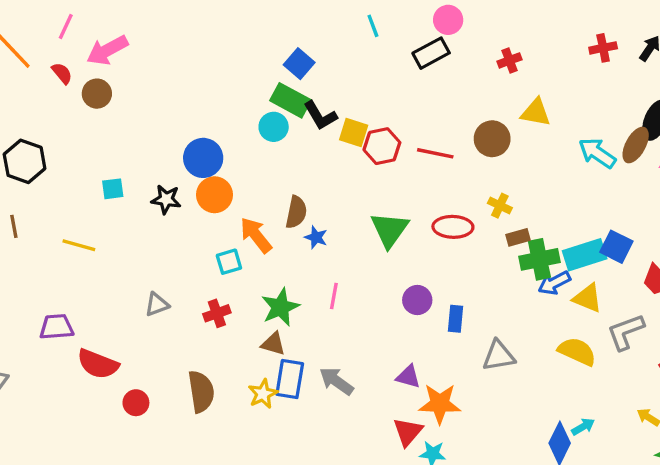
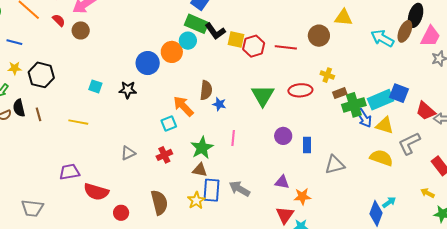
cyan square: (113, 189) -> (95, 86), turned 32
orange circle: (215, 195) -> (172, 52), moved
blue arrow: (554, 283) -> (364, 118), turned -90
orange star: (440, 404) -> (302, 197), size x0.7

